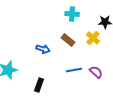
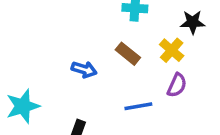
purple semicircle: (96, 72) -> (177, 85), moved, turned 72

